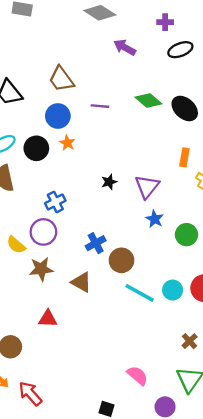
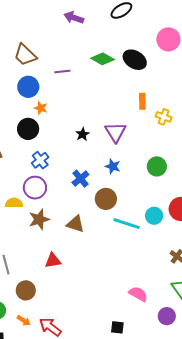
black circle: (36, 148) -> (28, 129), moved
blue star: (155, 219) -> (113, 166), moved
blue cross: (96, 243) -> (80, 179), moved
yellow semicircle: (16, 245) -> (14, 203), turned 150

